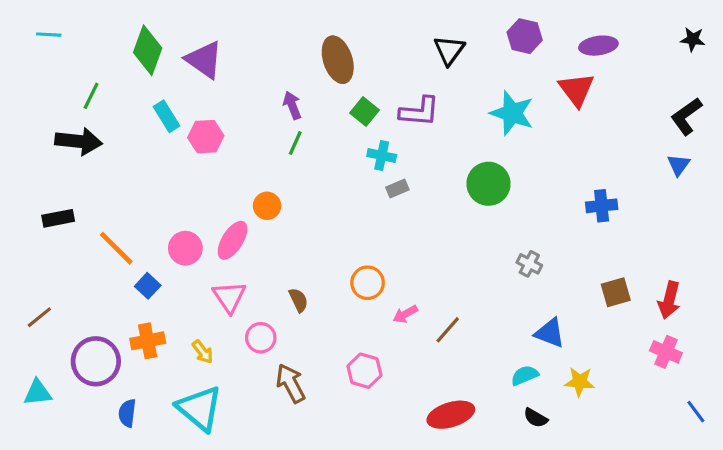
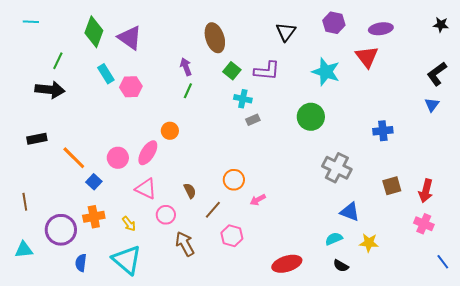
gray cross: (529, 264) -> (337, 168), size x1.8
pink triangle: (229, 297) -> (146, 189), turned -30
brown line: (39, 317) -> (25, 202), turned -60
brown line: (448, 330) -> (213, 210), moved

